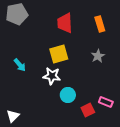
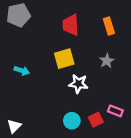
cyan arrow: (20, 65) -> (22, 71), turned -32
white star: (52, 76) -> (78, 84), moved
cyan circle: (68, 95) -> (72, 121), moved

